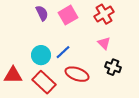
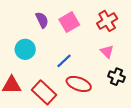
cyan circle: (41, 55) -> (25, 49), moved

